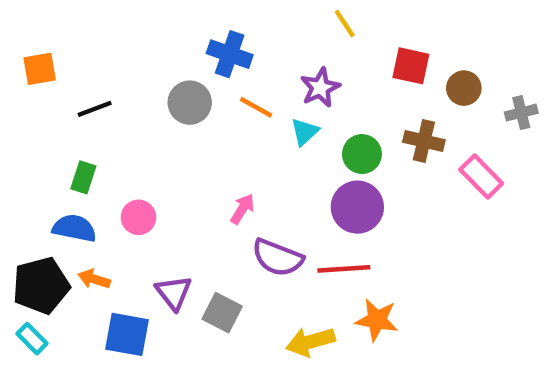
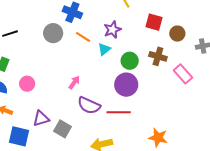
purple triangle: (174, 293) -> (41, 119), turned 48
orange star: (377, 320) -> (158, 138), moved

